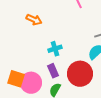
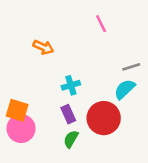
orange square: (16, 79) -> (17, 110), moved
pink circle: (31, 83) -> (21, 129), moved

